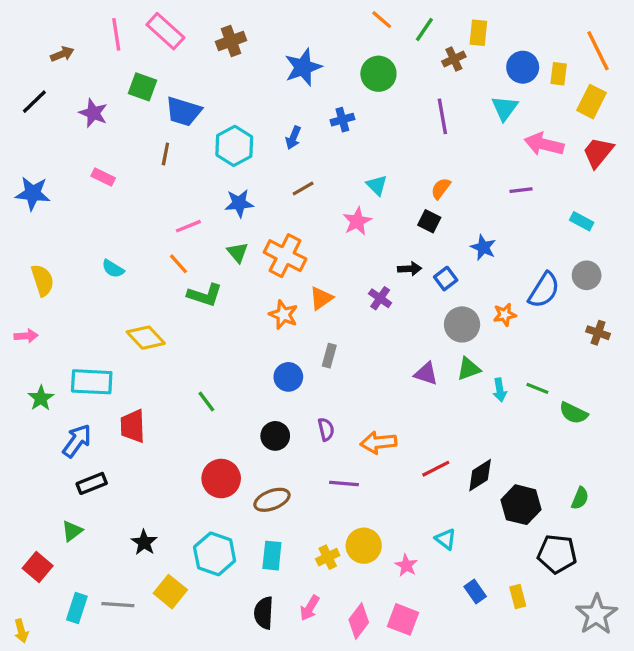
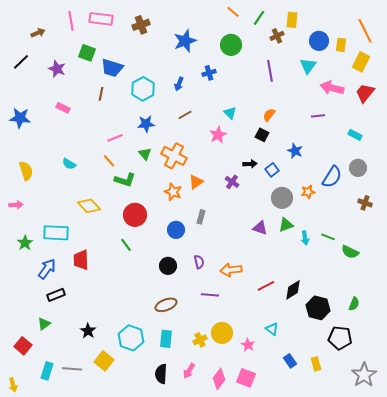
pink rectangle: (165, 31) -> (101, 19), turned -35
red circle: (221, 479) -> (135, 215), moved

